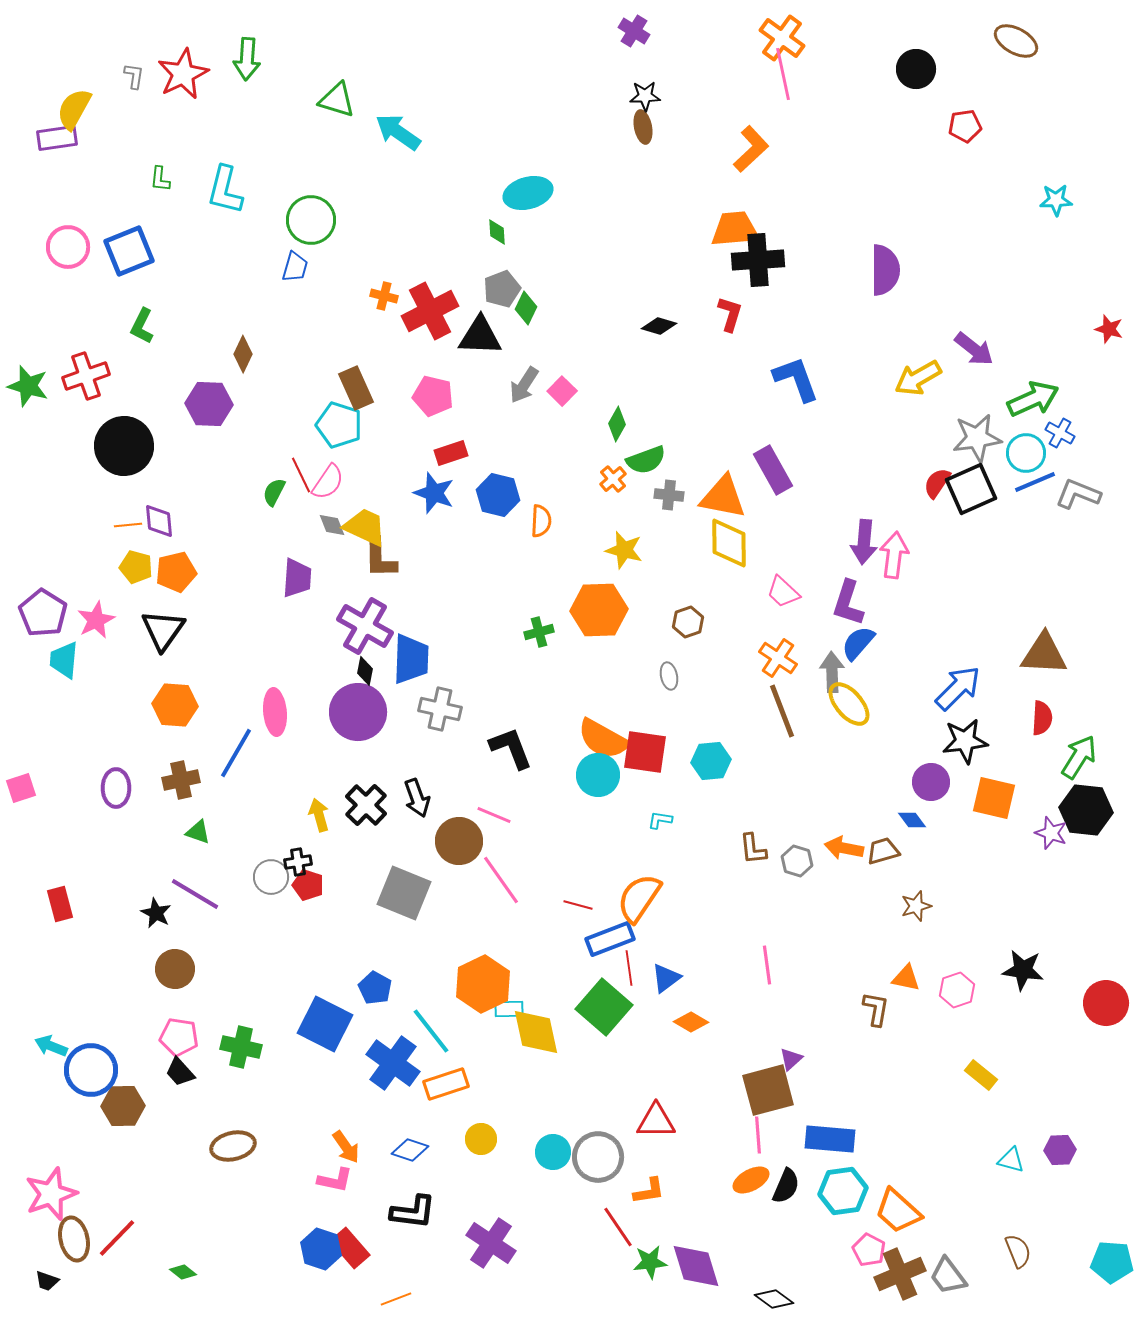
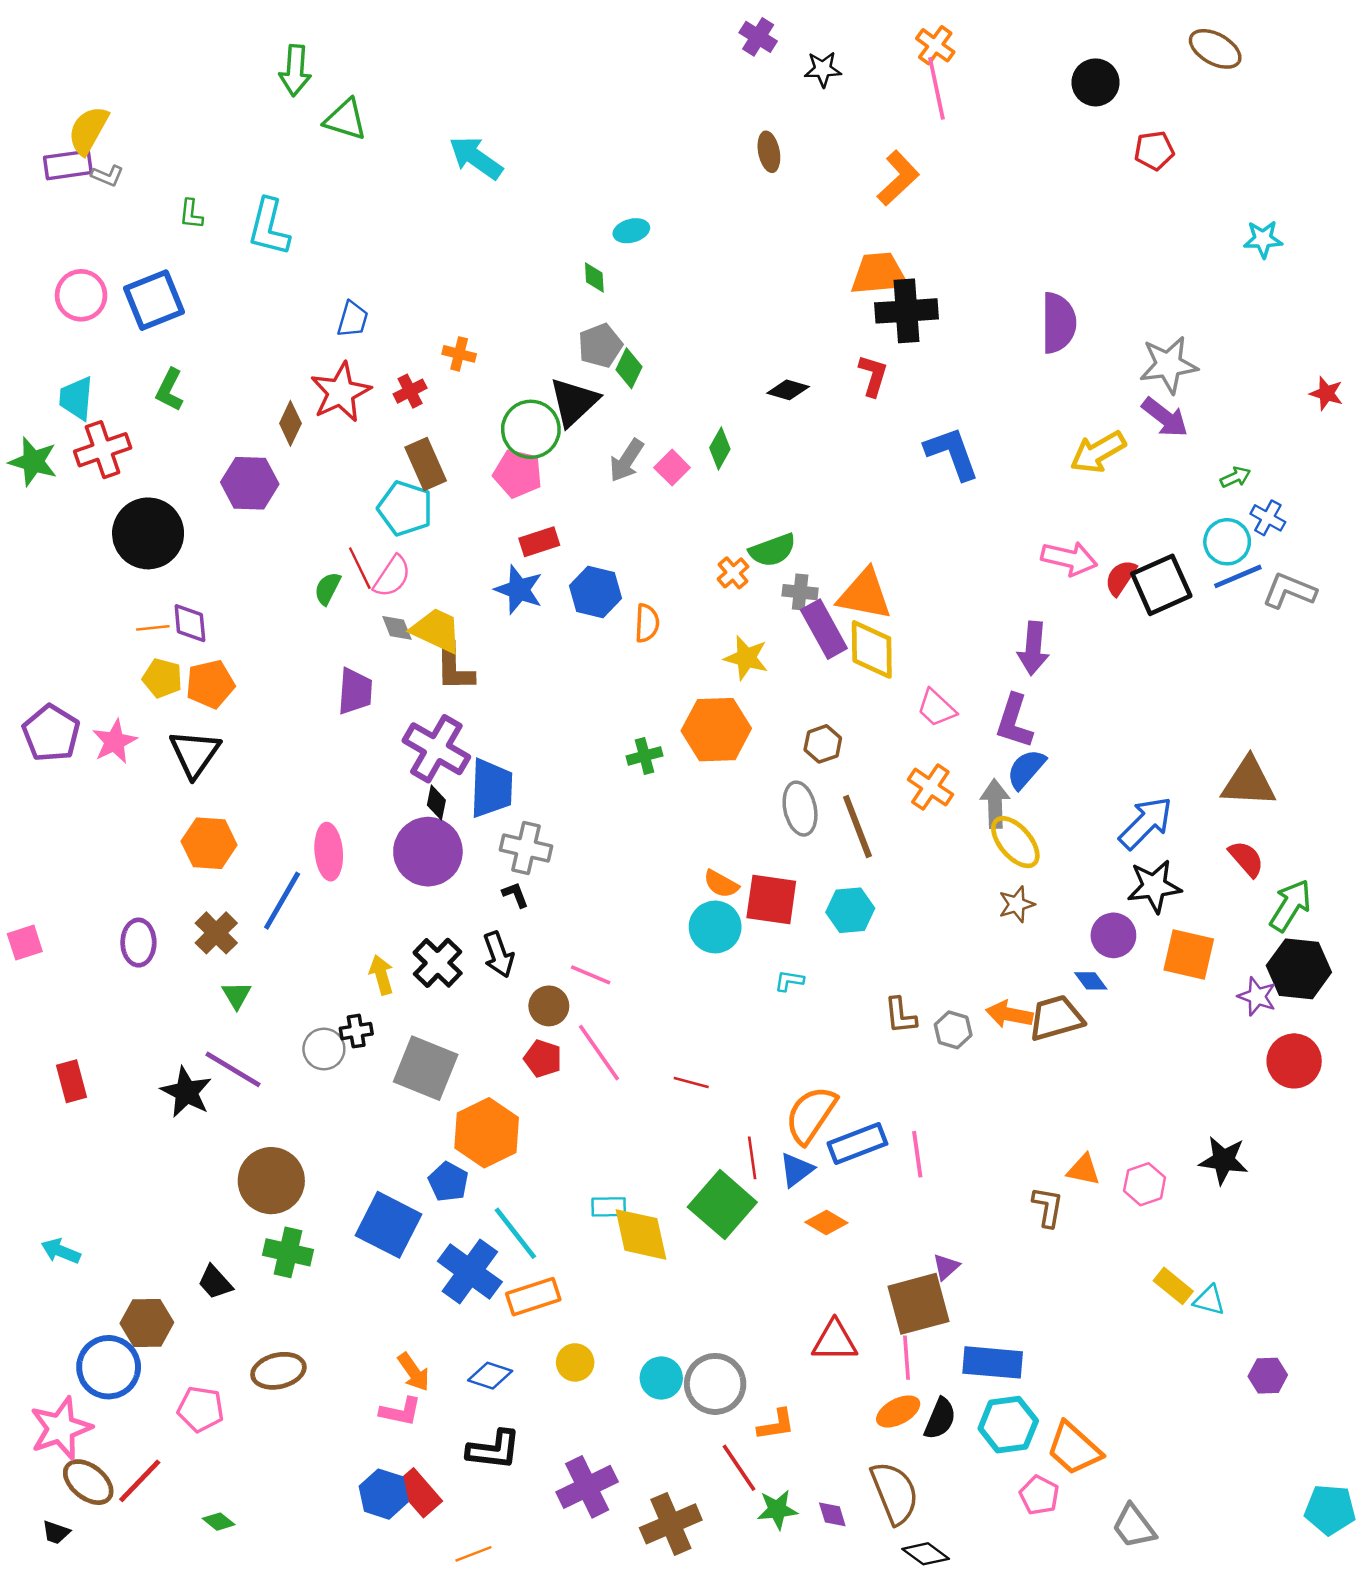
orange cross: (782, 38) -> (935, 45), size x0.7
red star: (183, 74) -> (341, 392), moved
gray L-shape: (134, 76) -> (107, 176), moved, turned 104
black star: (645, 96) -> (823, 69), moved
green triangle: (337, 100) -> (345, 119), moved
cyan ellipse: (528, 193) -> (631, 231), size x0.6
green circle: (311, 220) -> (531, 429), moved
red cross: (430, 311) -> (410, 391), moved, size x0.5
black triangle: (480, 336) -> (574, 402), turned -45
green arrow: (1033, 399) -> (1235, 477), size x0.5
green diamond: (617, 424) -> (720, 448), moved
gray star: (977, 438) -> (1168, 365), moved
purple rectangle: (773, 470) -> (824, 629), moved
pink arrow: (894, 555) -> (1069, 559), moved, turned 96
cyan trapezoid: (64, 660) -> (76, 398), moved
gray ellipse: (669, 676) -> (800, 809), size x1.6
brown line: (782, 711) -> (857, 826), moved
red semicircle: (1042, 718) -> (1246, 859), turned -44
orange semicircle: (603, 739) -> (721, 884), size x0.6
black L-shape: (511, 748) -> (515, 895), moved, size x0.5
brown cross: (181, 780) -> (216, 933), turned -33
green triangle: (198, 832) -> (237, 995), turned 40
brown circle: (459, 841) -> (549, 1006), size x0.7
brown trapezoid: (883, 851) -> (1056, 1018), size x1.4
red pentagon: (308, 885) -> (543, 1059), moved
gray square: (404, 893) -> (426, 1068), moved
orange semicircle: (639, 898) -> (811, 1115), moved
brown star: (916, 906) -> (1017, 904), moved
black star: (156, 913) -> (186, 1092), size x1.4
blue rectangle: (610, 939) -> (857, 1144), moved
brown circle: (175, 969) -> (271, 1181), moved, size x1.4
orange hexagon: (483, 984) -> (487, 1133), moved
red circle: (1106, 1003) -> (1294, 1061), moved
pink pentagon: (179, 1037) -> (201, 1409), moved
blue circle: (91, 1070) -> (109, 1367), moved
red triangle: (656, 1121) -> (835, 1341), moved
cyan triangle: (1011, 1160) -> (1209, 1300), moved
brown ellipse: (74, 1239) -> (88, 1482), turned -39
purple cross: (491, 1243) -> (587, 1487), turned 30
brown semicircle: (1018, 1251) -> (895, 1493), moved, size x1.6
purple diamond: (696, 1266) -> (832, 1514), size x0.5
brown cross: (900, 1274) -> (671, 1524), moved

